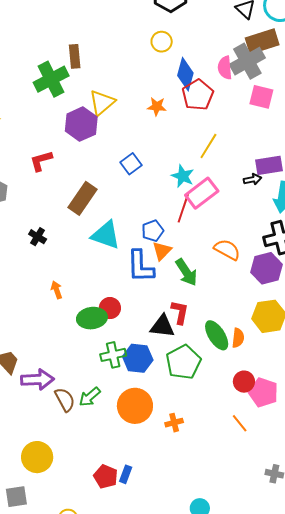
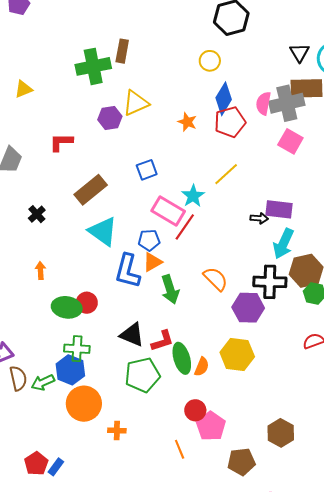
purple hexagon: (81, 124) -> (110, 118), size x0.7
pink rectangle: (202, 193) -> (168, 211), moved, turned 52
red L-shape: (180, 312) -> (162, 341), moved, turned 45
blue hexagon: (138, 358) -> (70, 370), moved

